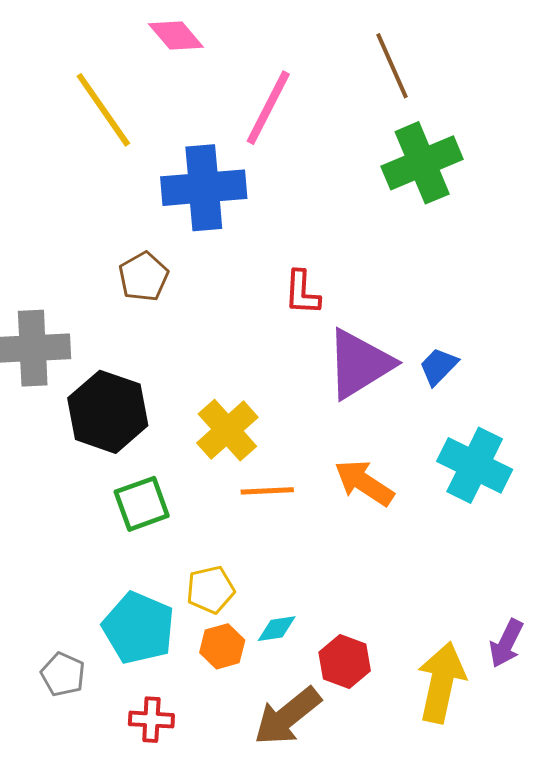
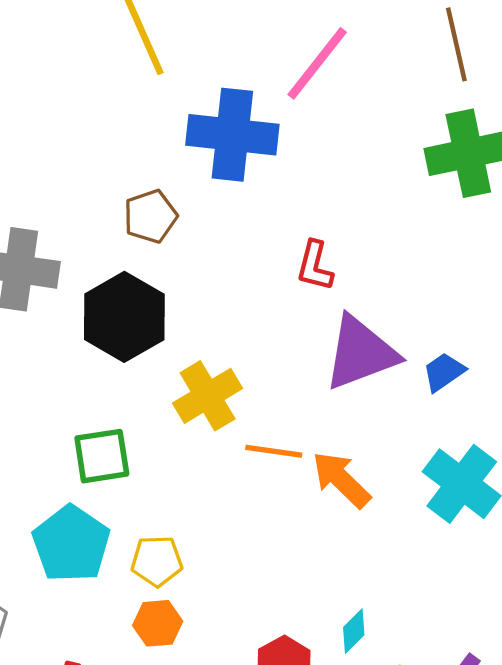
black hexagon: (108, 412) -> (124, 317), moved
orange line: (267, 491) -> (274, 451), moved
cyan pentagon: (139, 628) -> (71, 544), moved
cyan diamond: (277, 629) -> (354, 631), moved, turned -48

